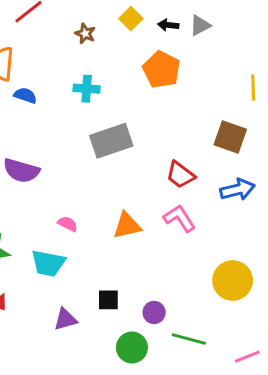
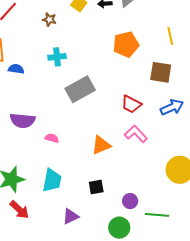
orange pentagon: (161, 70) -> (126, 44), moved, turned -30
pink semicircle: (68, 224) -> (52, 138), moved
cyan trapezoid: (48, 263) -> (52, 180), turned -80
black square: (108, 300) -> (96, 187), moved

